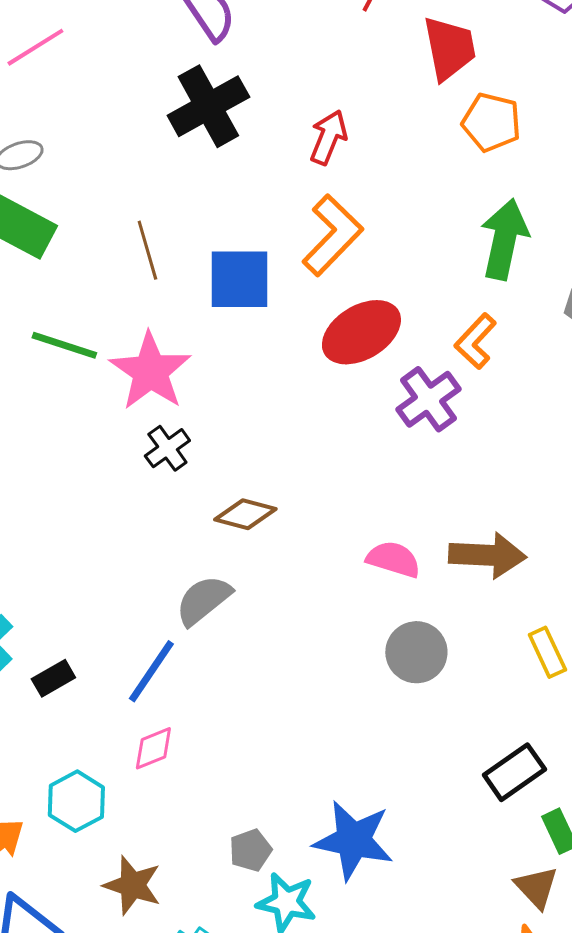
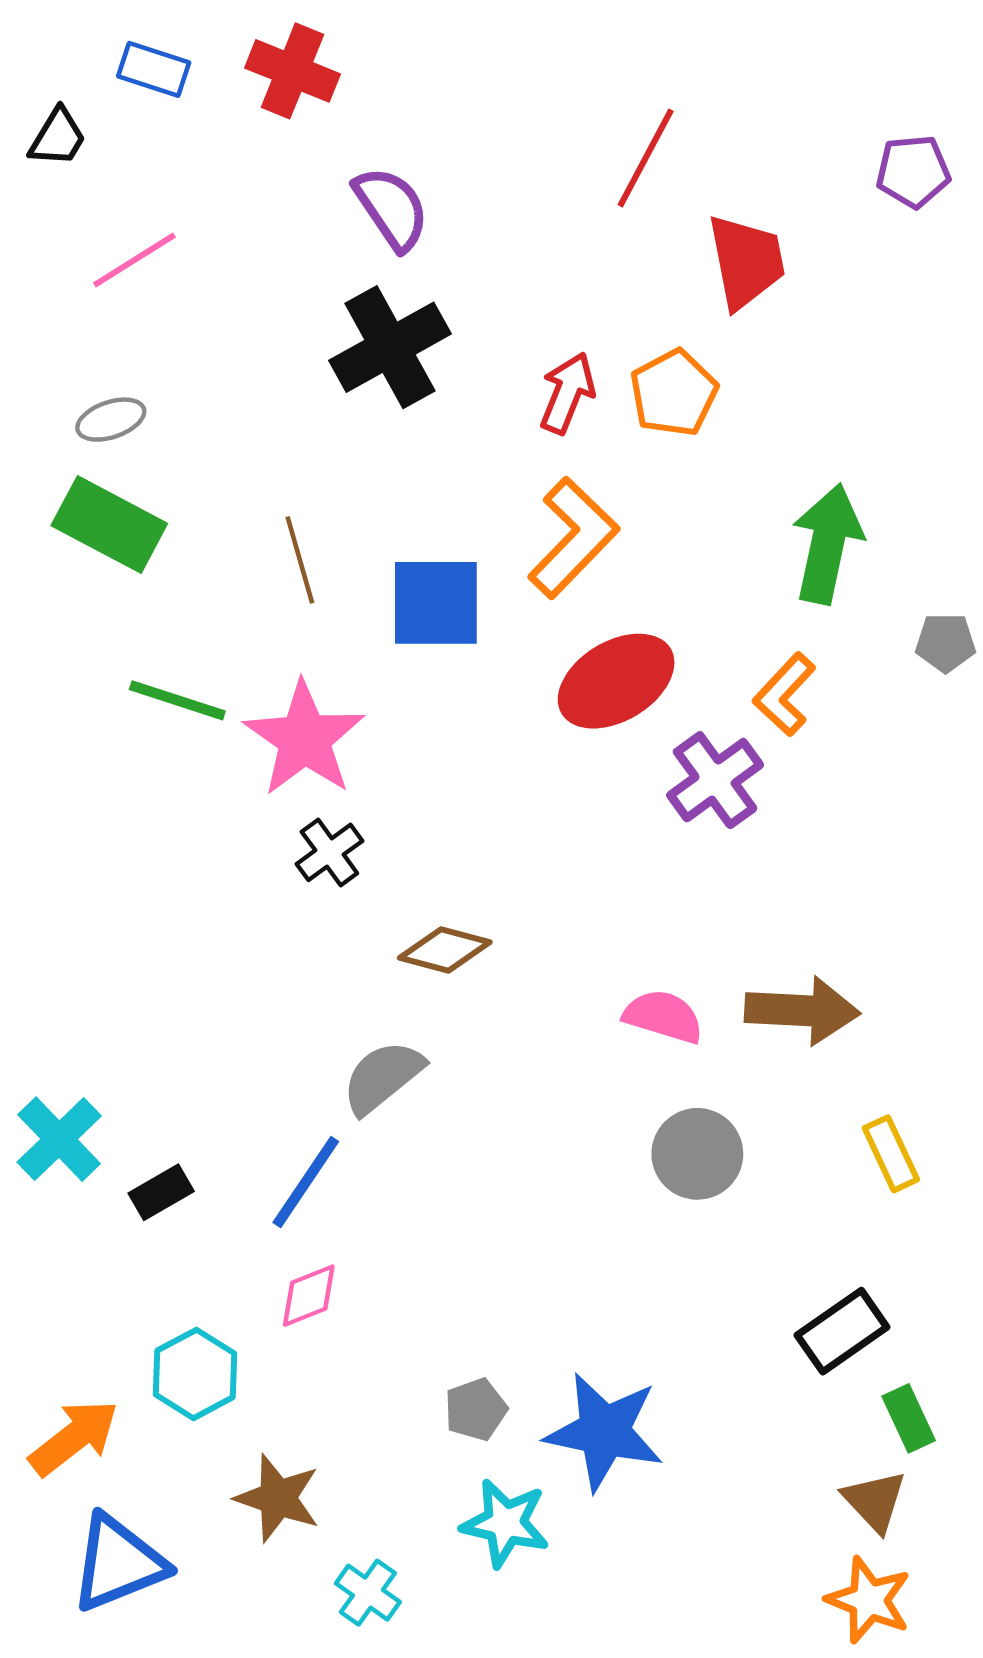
orange pentagon: (491, 122) -> (674, 393), moved, turned 30
gray pentagon: (250, 850) -> (476, 1409), moved

